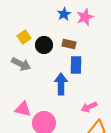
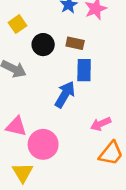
yellow square: (24, 37) -> (17, 24), moved
blue arrow: (61, 84) -> (65, 94), turned 30

